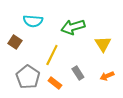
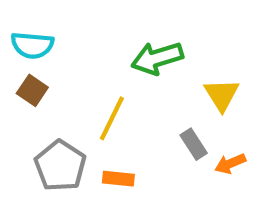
cyan semicircle: (33, 21) -> (32, 45), moved
gray rectangle: (78, 73) -> (194, 144), moved
orange rectangle: (55, 83) -> (118, 179), turned -32

